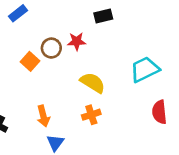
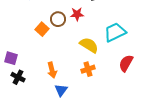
cyan trapezoid: (145, 69) -> (115, 32), moved
red semicircle: (159, 112) -> (126, 63), moved, turned 36

